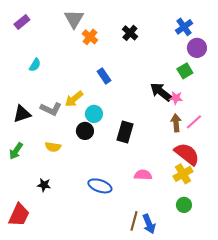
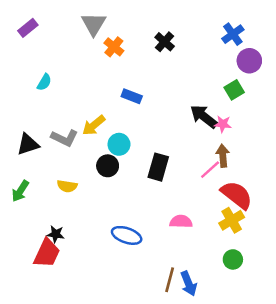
blue rectangle: (104, 76) -> (132, 96), turned -35
pink line: (194, 122) -> (210, 170), moved
red trapezoid: (19, 215) -> (47, 253), moved

